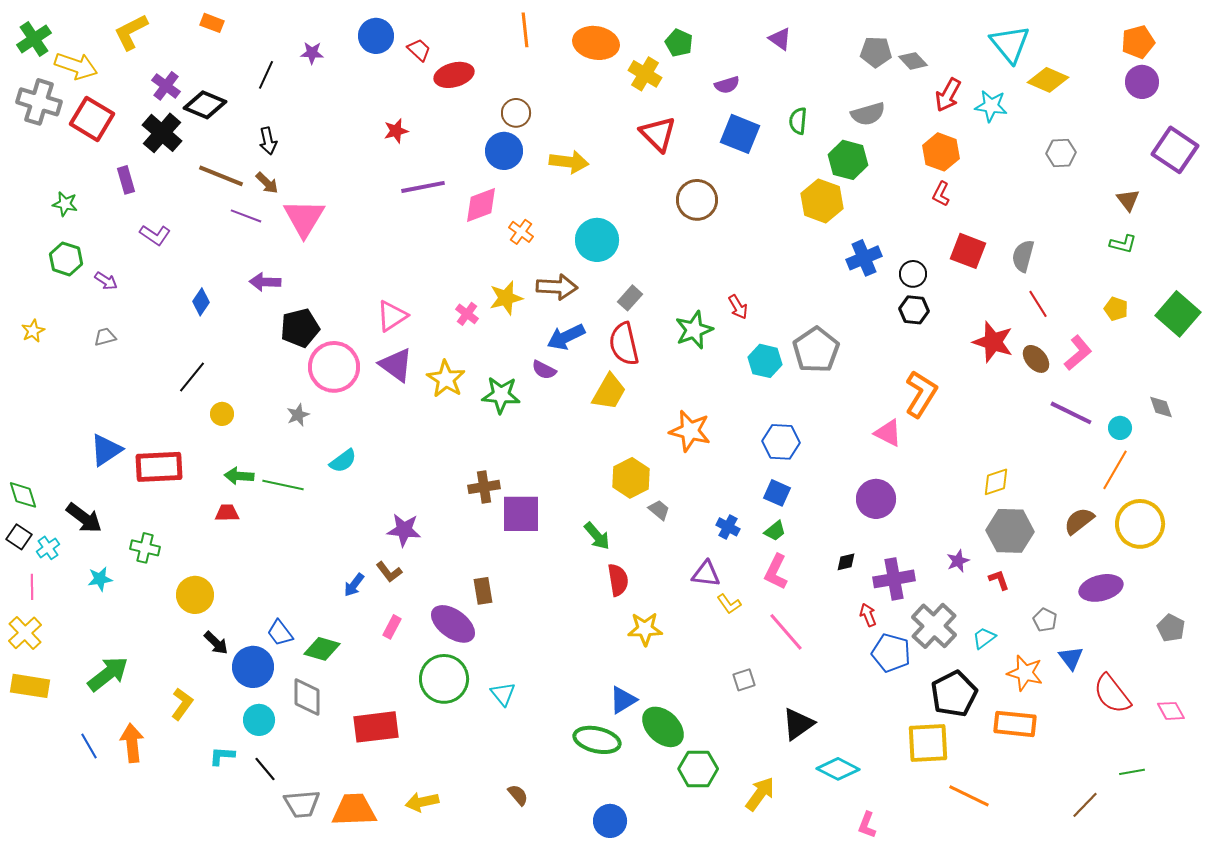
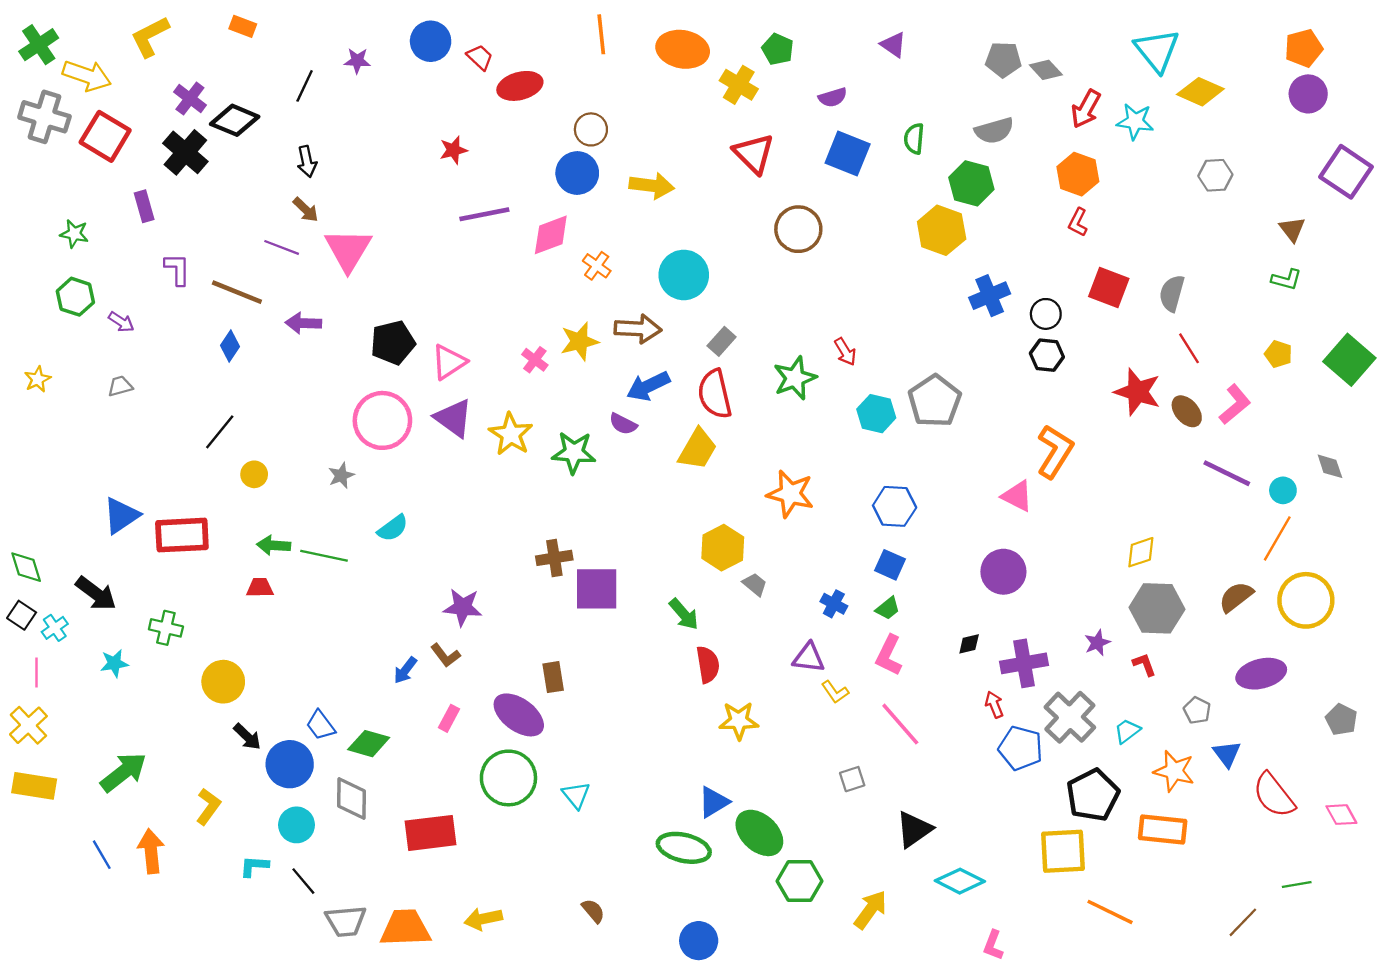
brown line: (221, 176) -> (237, 292), moved
purple L-shape: (155, 235) -> (177, 269), turned -124
black pentagon: (300, 328) -> (393, 343), moved

